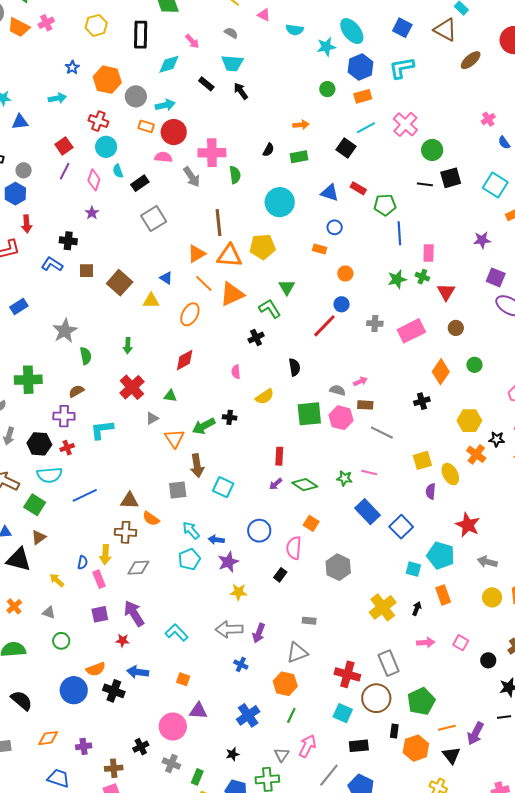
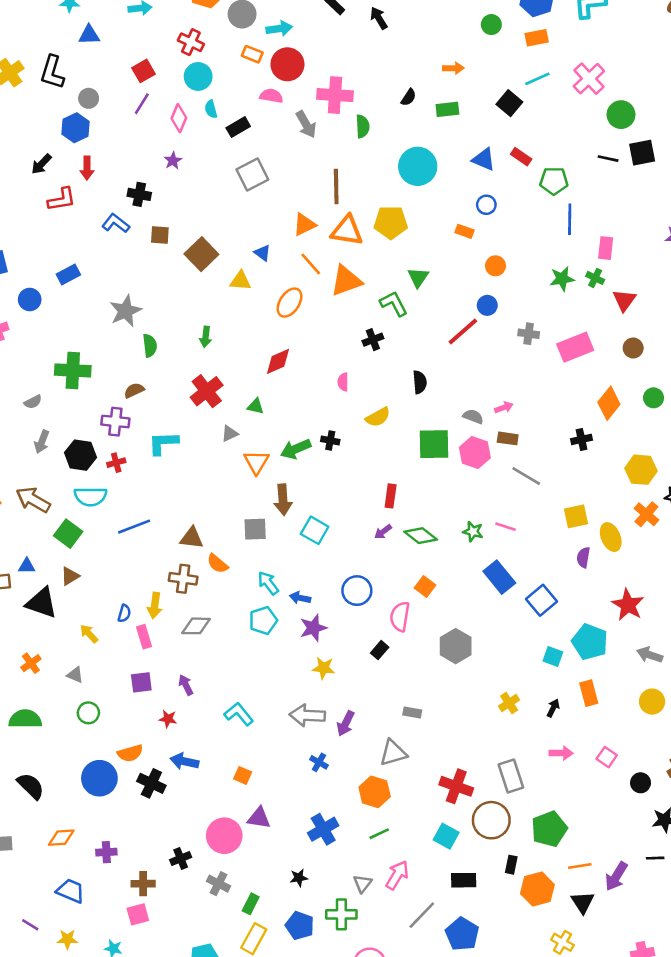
yellow cross: (383, 607) -> (509, 703), size x0.6
purple arrow: (134, 613) -> (186, 685), size x0.6
green line: (291, 715) -> (379, 834), turned 35

